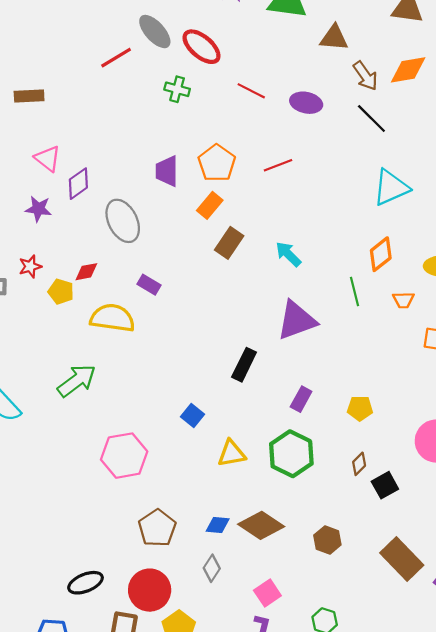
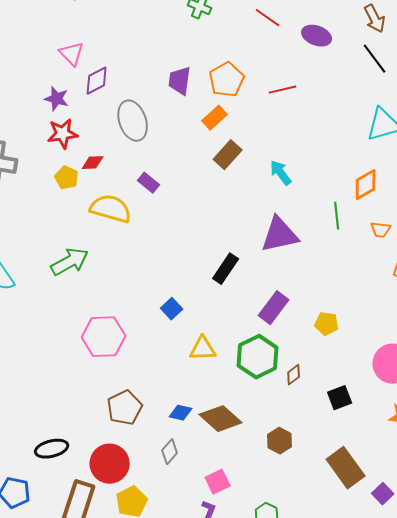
red star: (30, 266) -> (63, 134), moved, size x1.4
purple rectangle: (301, 399) -> (274, 308), size x1.4
brown diamond: (359, 464) -> (294, 375), moved

